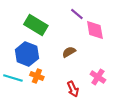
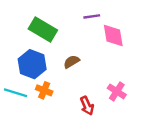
purple line: (77, 14) -> (92, 16), turned -48
brown semicircle: (69, 52) -> (71, 62), moved

